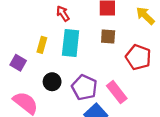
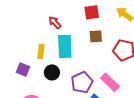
black circle: (52, 82) -> (52, 72), moved
purple pentagon: (84, 87) -> (82, 82), turned 30

